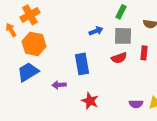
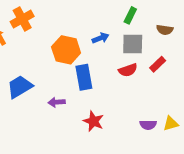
orange hexagon: (34, 44) -> (66, 50), moved
red rectangle: (144, 53) -> (158, 64), turned 40

